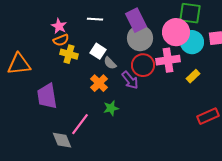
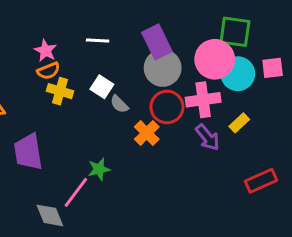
purple arrow: (130, 80) -> (207, 137), moved
orange cross: (99, 83) -> (147, 133), moved
green star: (111, 108) -> (99, 169), moved

